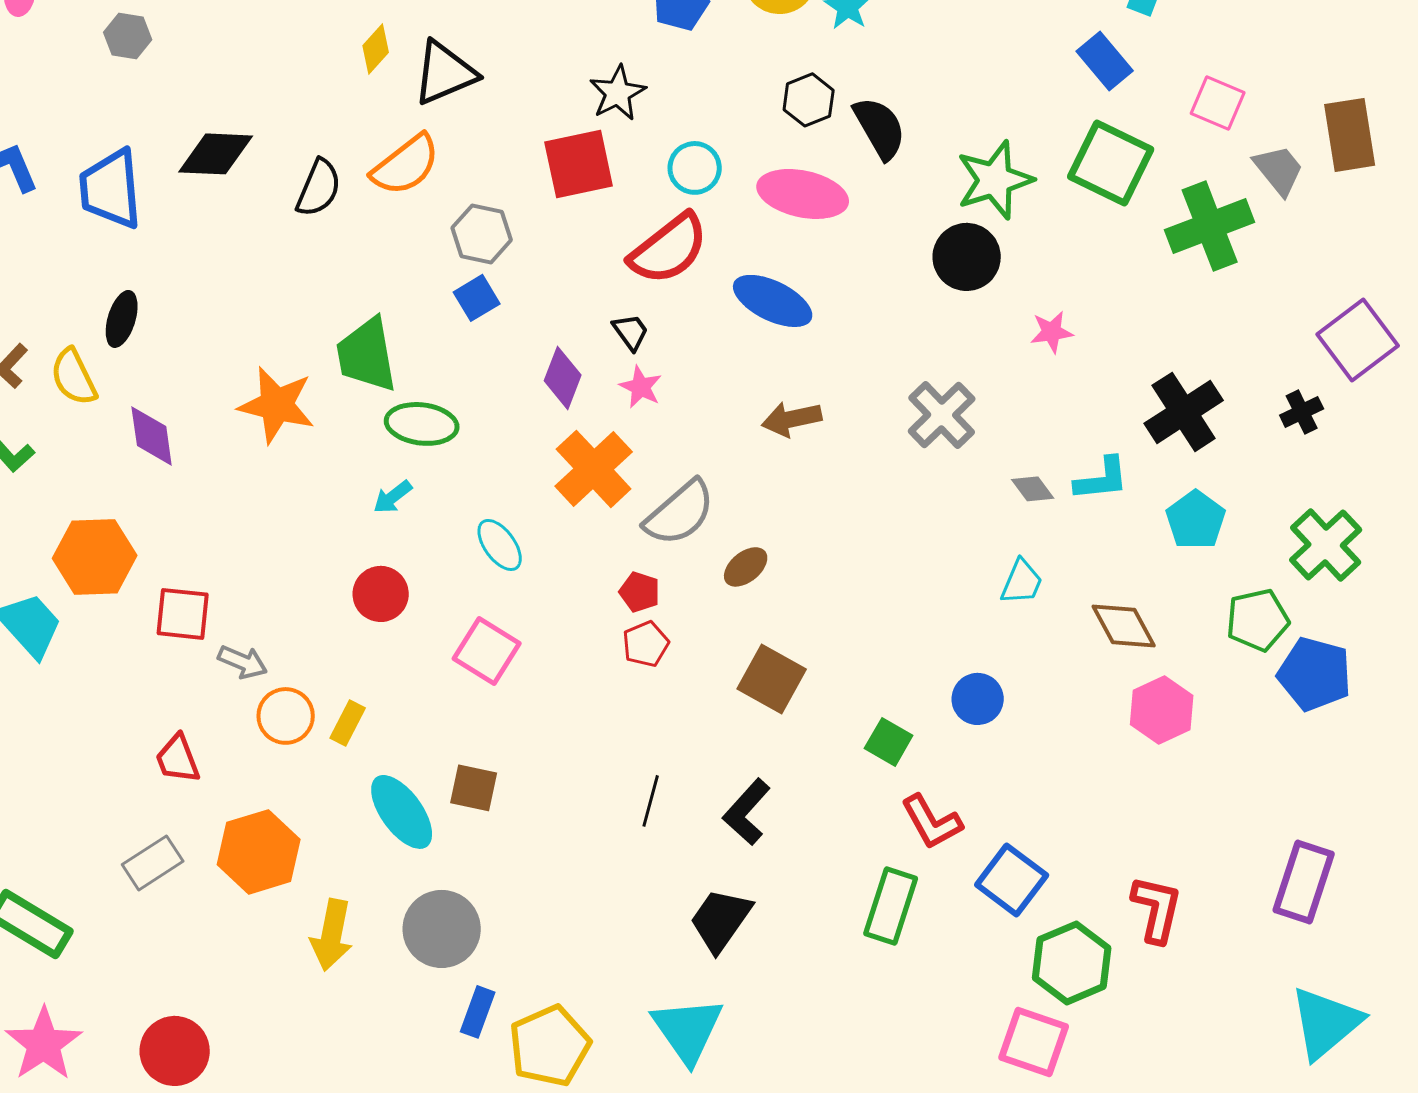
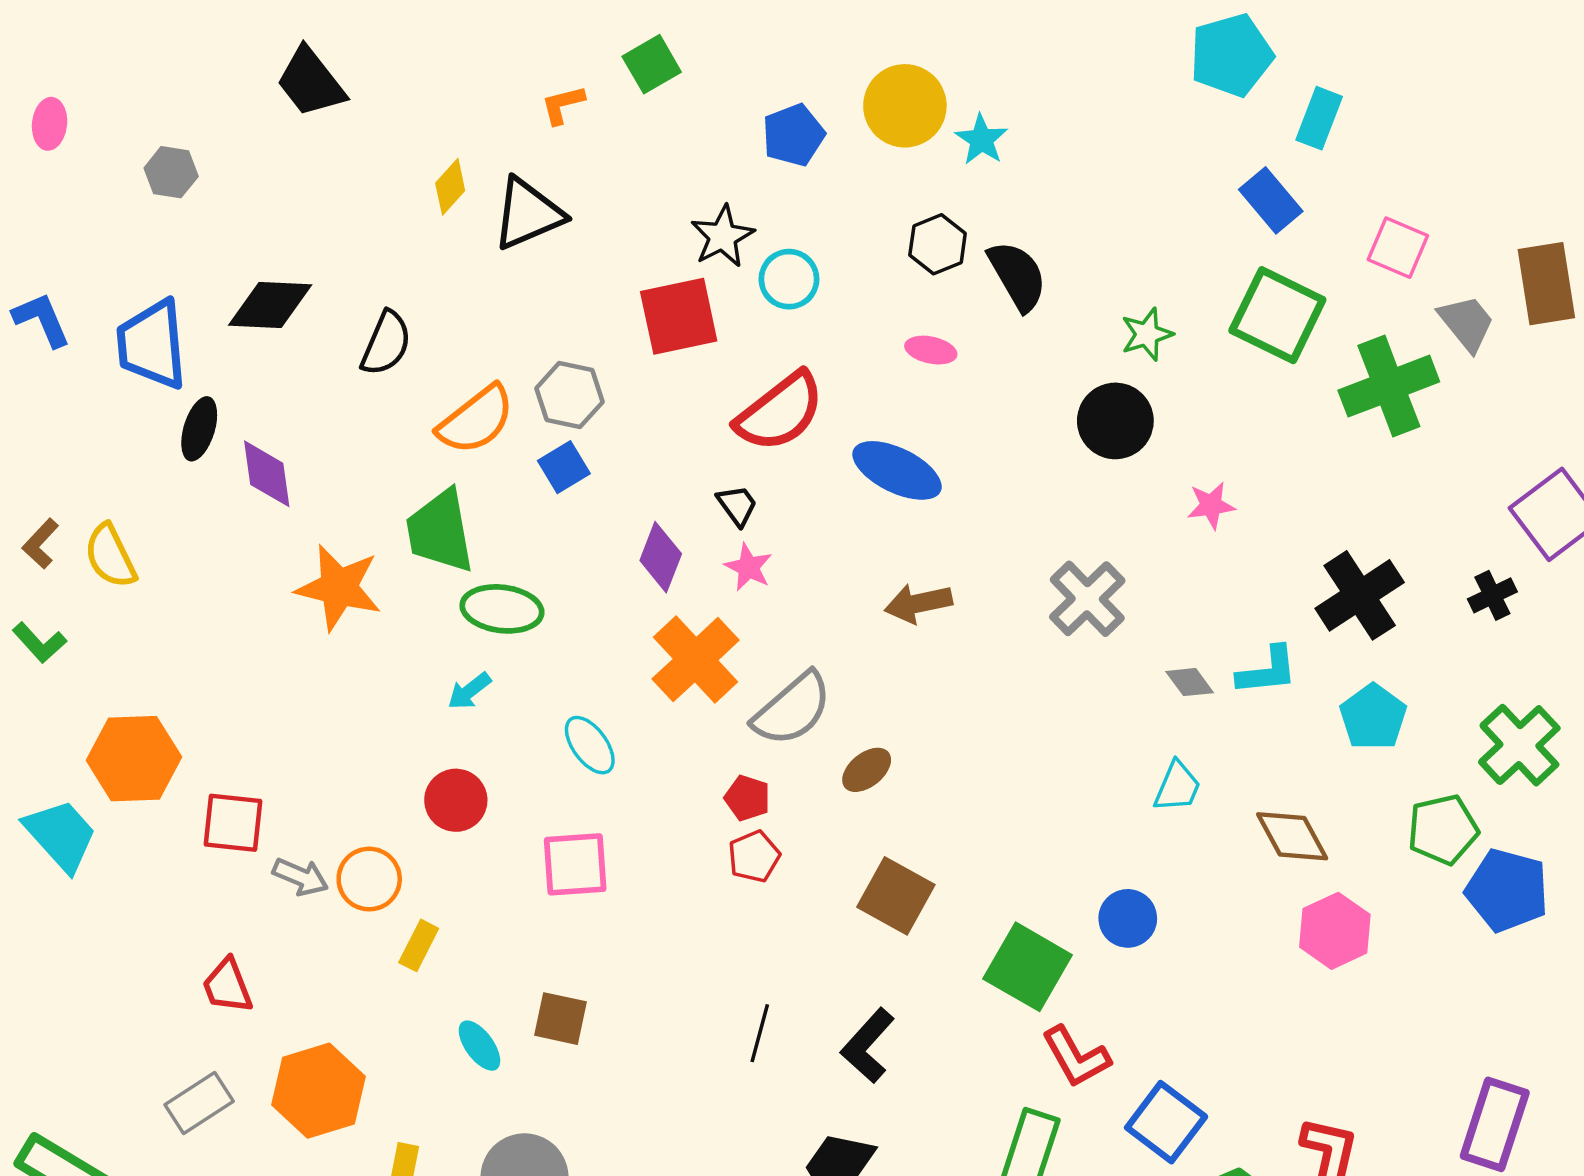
orange semicircle: (406, 165) -> (476, 420), moved
cyan circle: (695, 168) -> (789, 279), moved
green star: (995, 180) -> (1147, 334), size x0.6
pink ellipse: (803, 194) -> (931, 350), size x0.5
black ellipse: (122, 319) -> (199, 429), moved
purple diamond: (152, 436) -> (267, 474), moved
pink square: (487, 651) -> (575, 864), turned -36
orange circle: (286, 716) -> (369, 879), moved
green square: (889, 742) -> (1028, 967), size x1.6
cyan ellipse: (402, 812) -> (479, 1046), size x0.6

